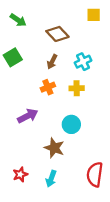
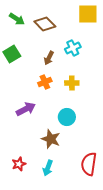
yellow square: (94, 15) -> (88, 14), size x1.5
brown diamond: (57, 34) -> (45, 24), moved
cyan cross: (83, 62) -> (73, 48), moved

